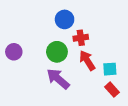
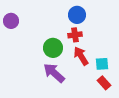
blue circle: (65, 19) -> (77, 15), moved
purple circle: (14, 52) -> (11, 21), moved

